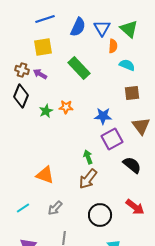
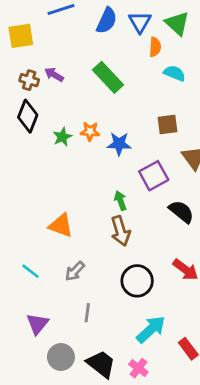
yellow square: (43, 47) -> (21, 36), moved
purple arrow: (40, 74) -> (54, 75), moved
brown square: (132, 93) -> (168, 124), moved
blue star: (103, 116) -> (119, 144), moved
brown arrow: (88, 179) -> (120, 231), turned -55
cyan line: (23, 208) -> (30, 271), turned 72

